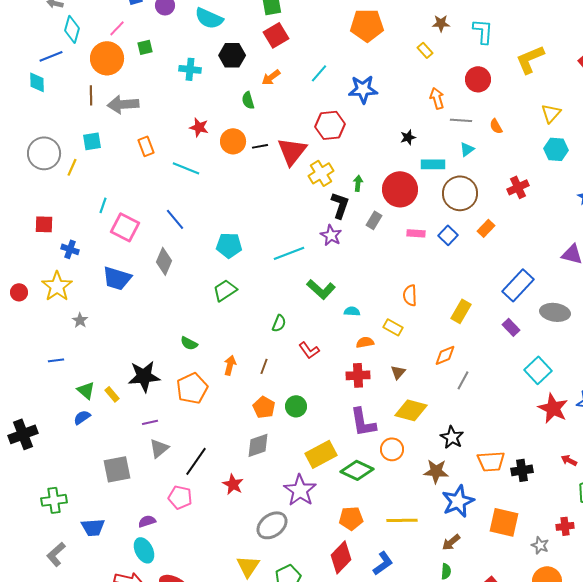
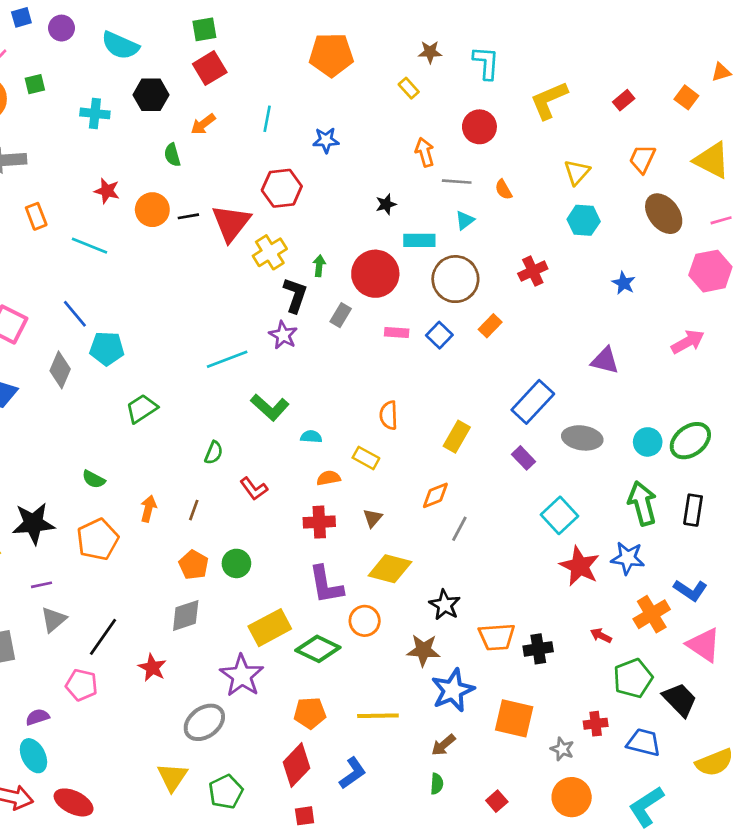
cyan line: (319, 73) -> (267, 119), turned -30
blue star: (363, 89) -> (326, 140), size x0.7
cyan pentagon: (229, 245) -> (107, 348), moved

